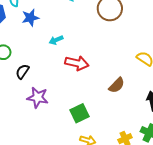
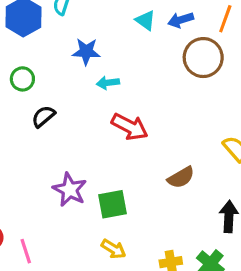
blue star: (30, 18) -> (86, 52), moved
purple star: (38, 98) -> (70, 190), moved

